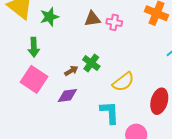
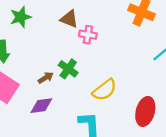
brown triangle: (92, 19) -> (69, 19), turned 30
pink cross: (114, 22) -> (88, 35), moved

